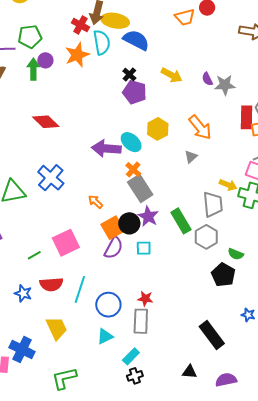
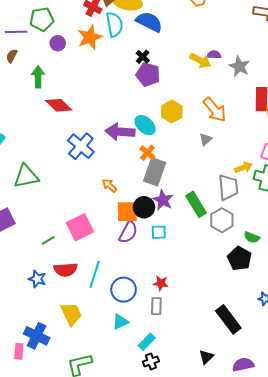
green arrow: (33, 69) -> (38, 77), moved
yellow arrow: (172, 75) -> (200, 60), moved
purple semicircle: (207, 79) -> (214, 55), moved, turned 120
gray star: (225, 85) -> (239, 66), turned 30
blue cross: (51, 178) -> (81, 146), moved
yellow arrow: (228, 185) -> (243, 167), turned -42
gray rectangle: (140, 188) -> (155, 172), turned 52
orange square: (113, 228) -> (127, 212), turned 30
gray rectangle: (141, 321) -> (156, 306), size x0.7
black triangle: (190, 372) -> (206, 357), turned -49

